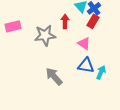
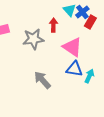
red rectangle: (93, 21) -> (90, 22), moved
pink triangle: (84, 43) -> (72, 47), size x1.5

